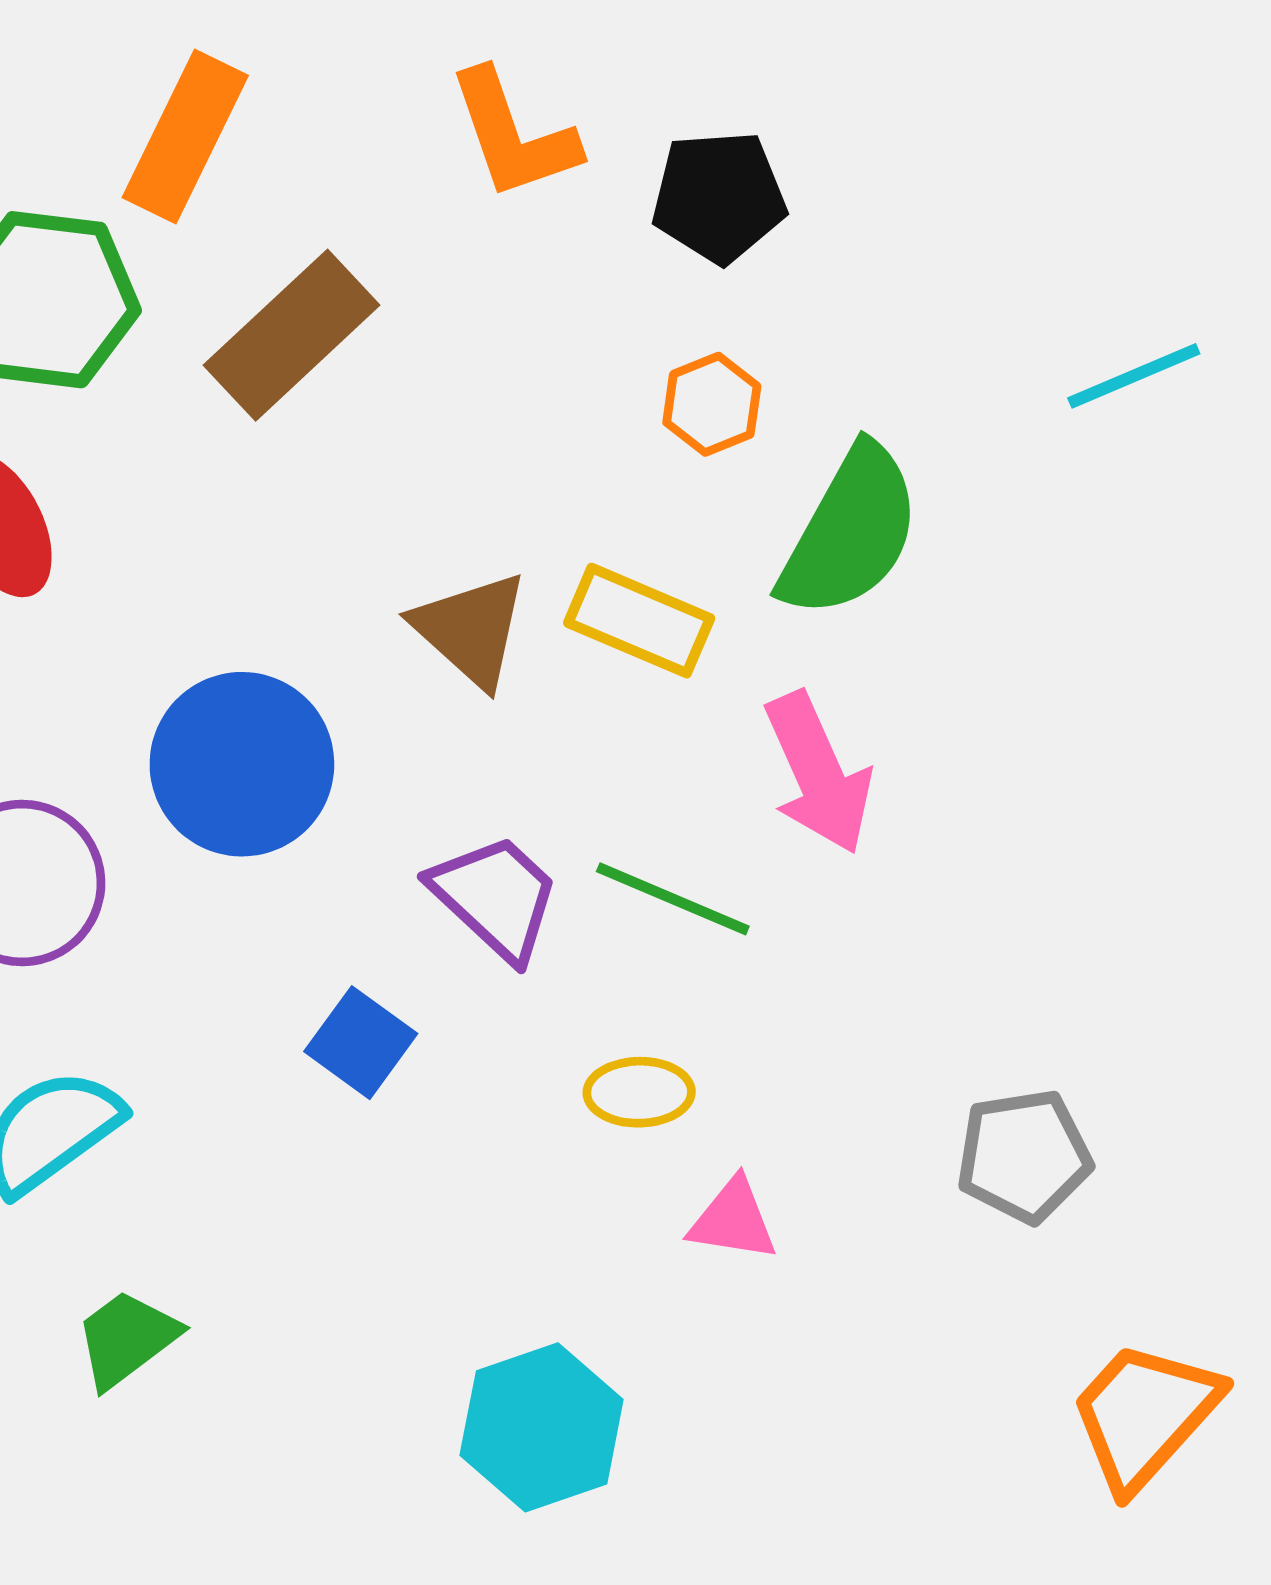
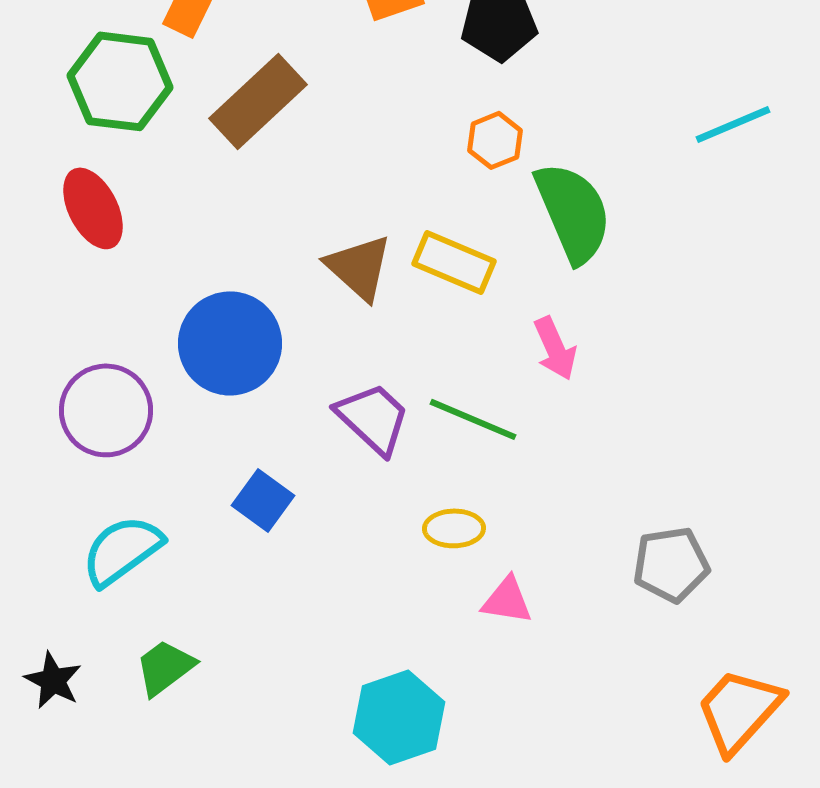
green semicircle: (850, 532) -> (573, 212), turned -52
pink arrow: (818, 773) -> (555, 348), size x0.7
blue square: (361, 1043) -> (263, 500), moved

